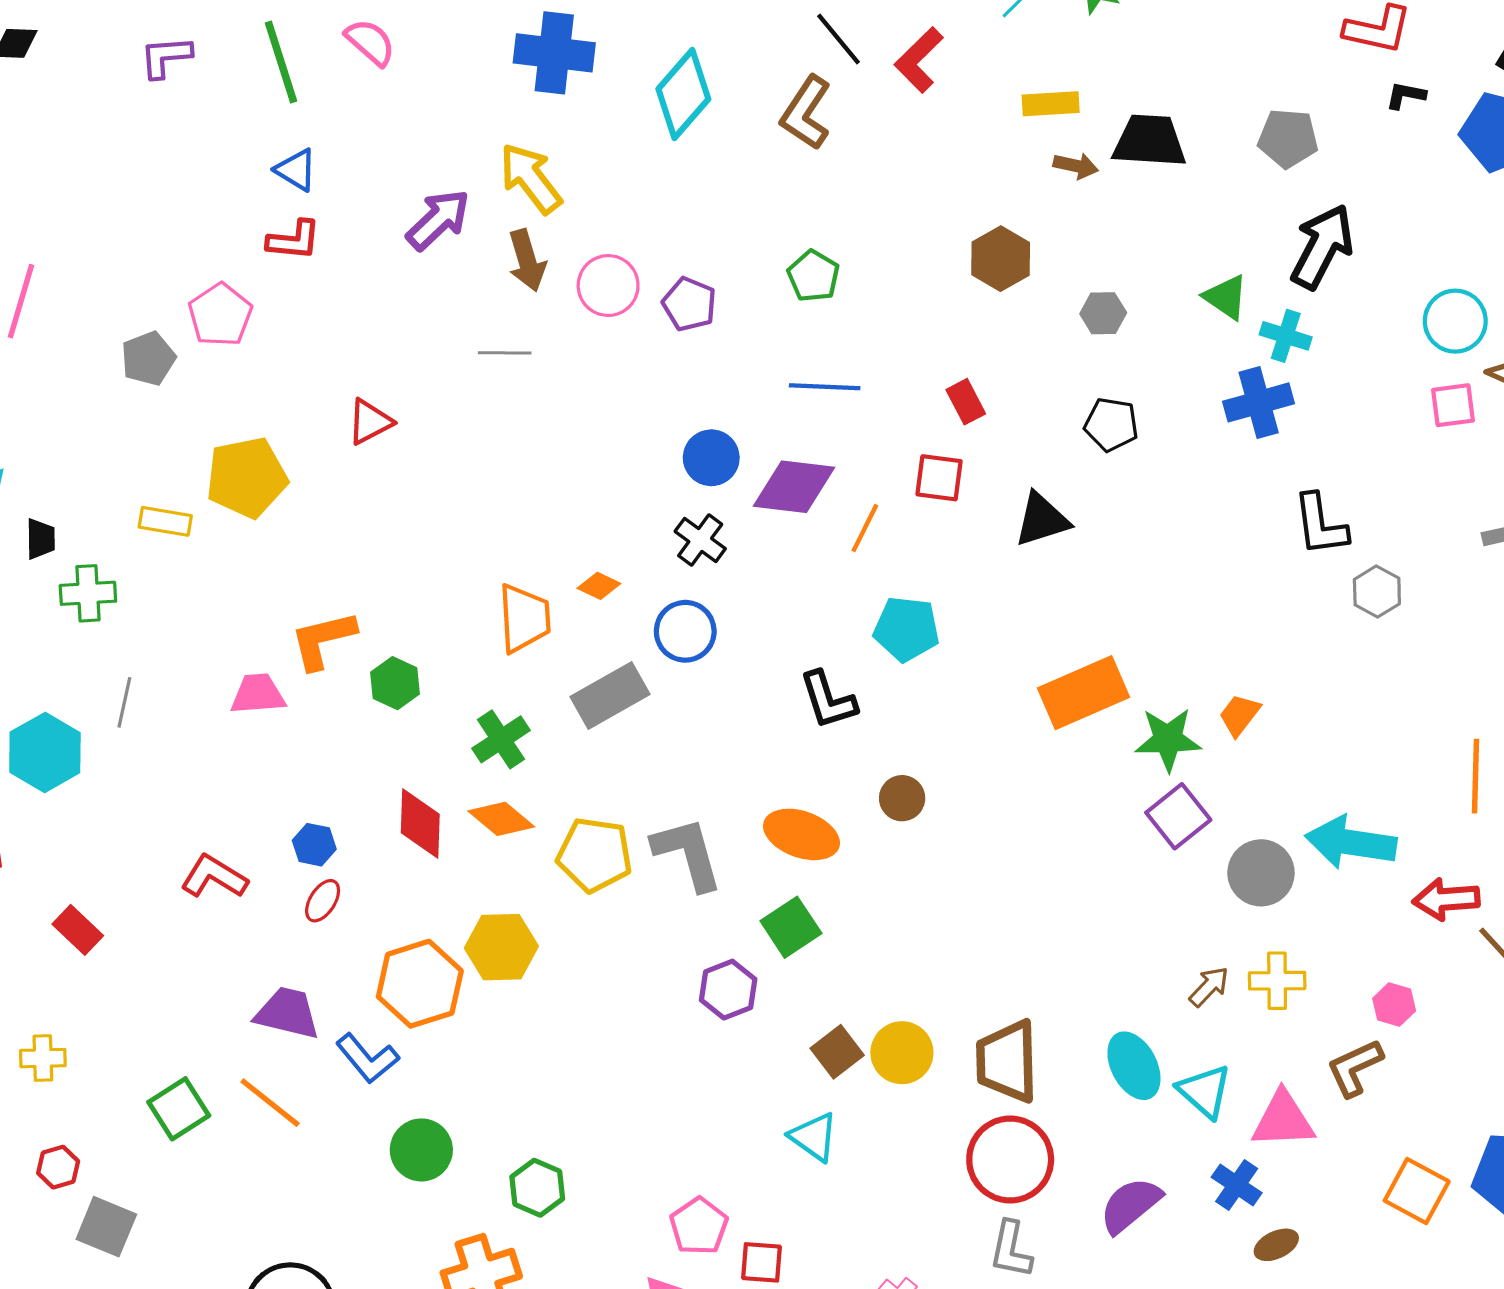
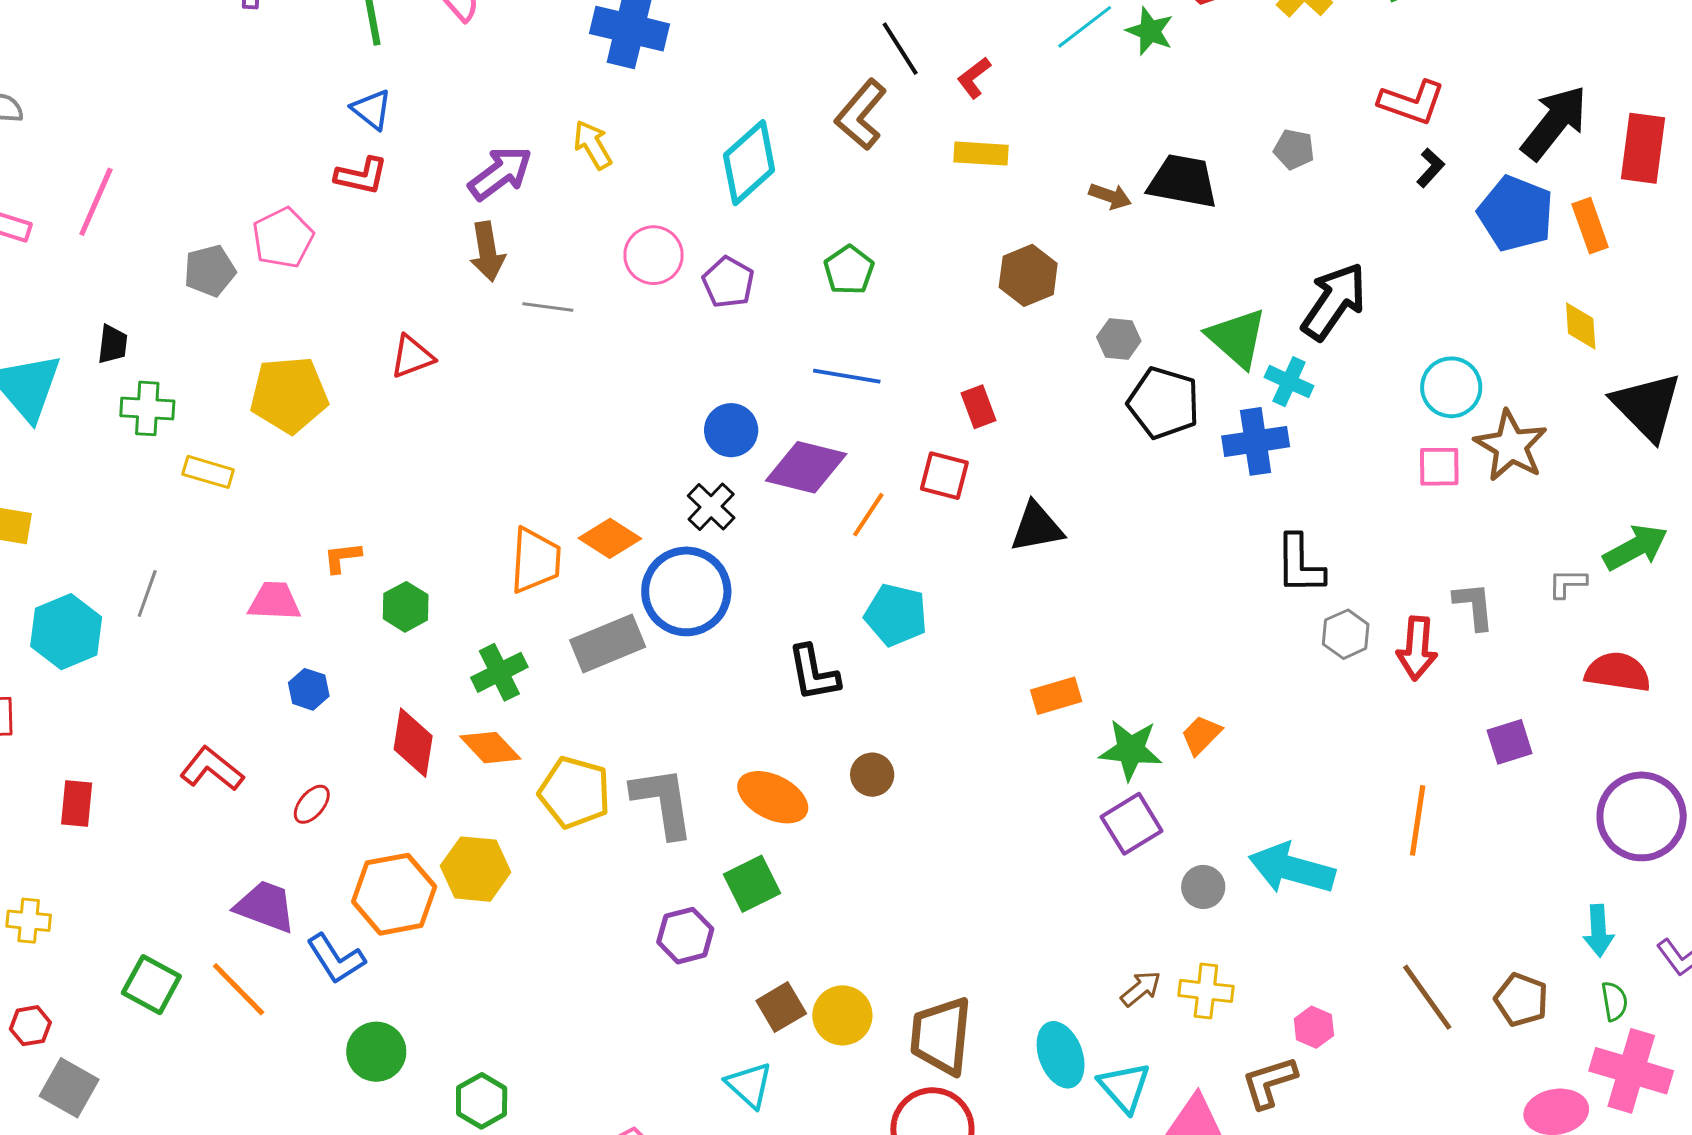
red L-shape: (919, 60) -> (974, 78), size x0.7
cyan diamond: (683, 94) -> (749, 163), moved
black L-shape: (1406, 95) -> (1430, 168), turned 114
yellow rectangle: (1051, 104) -> (981, 154), moved
gray pentagon: (1288, 138) -> (1294, 149), moved, size x0.7
yellow arrow: (531, 178) -> (593, 145), size x0.7
brown arrow: (527, 261) -> (487, 252), moved
green triangle: (1226, 297) -> (1237, 338), size x1.4
black pentagon: (1111, 424) -> (1164, 403), moved, size x1.4
yellow rectangle: (165, 521) -> (208, 472), moved
black trapezoid: (41, 539) -> (113, 344), moved
orange diamond: (599, 586) -> (610, 538), size x1.5
green cross: (88, 593) -> (147, 408), moved
blue circle: (685, 631) -> (686, 591), size x1.5
orange L-shape: (323, 640) -> (342, 557), size x0.6
orange rectangle: (1084, 693) -> (1056, 696), size x0.6
blue hexagon: (314, 845) -> (309, 689), moved
gray circle: (1261, 873) -> (1203, 887), size x0.7
red arrow: (1446, 899) -> (1417, 648), moved, turned -88
red rectangle: (78, 930) -> (77, 803), turned 45
green square: (179, 1109) -> (151, 985), turned -36

